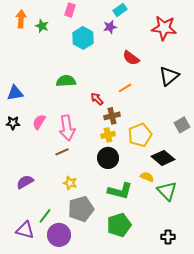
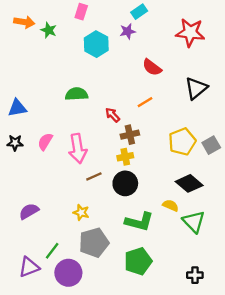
orange arrow: (21, 19) -> (24, 22), turned 96
yellow pentagon: (140, 135) -> (182, 142), moved
brown line: (62, 152) -> (94, 176), moved
purple triangle: (25, 230) -> (29, 267), turned -36

